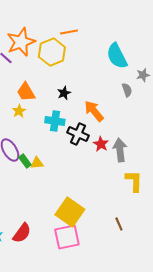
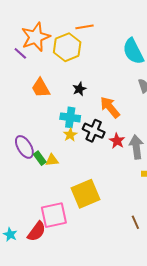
yellow star: (19, 111) -> (70, 135), moved
yellow square: (70, 212) -> (85, 194), moved, turned 32
pink square: (67, 237) -> (54, 215), moved

